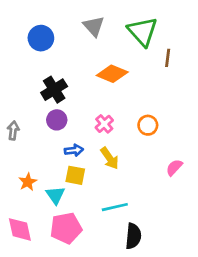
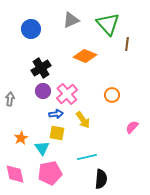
gray triangle: (94, 26) -> (71, 20), turned 48
pink cross: (104, 124) -> (67, 94), moved, size x1.5

